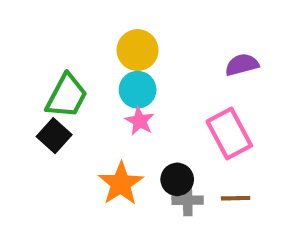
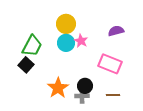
pink star: (140, 121) -> (81, 41), moved
pink rectangle: (229, 134) -> (110, 64), turned -40
gray cross: (188, 200) -> (82, 96), moved

